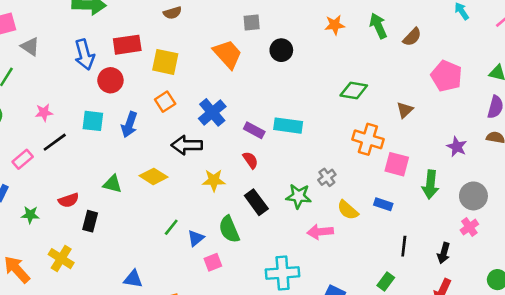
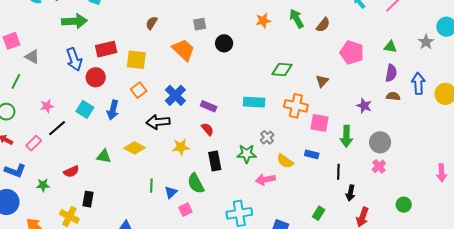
brown semicircle: (172, 13) -> (152, 23), moved, turned 144
cyan square: (93, 121) -> (85, 109), turned 30
cyan rectangle: (288, 126) -> (254, 102), moved
black rectangle: (256, 202) -> (215, 161), turned 30
black rectangle: (90, 221) -> (88, 199), moved
green line: (171, 227) -> (151, 186), turned -32
black line: (404, 246) -> (338, 172), moved
black arrow: (444, 253) -> (351, 193), moved

